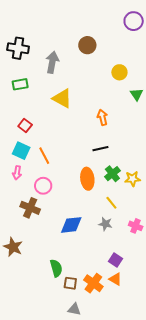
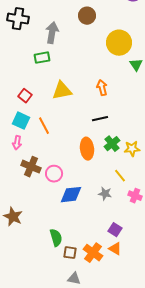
yellow circle: (119, 72) -> (119, 43), size x1.6
green rectangle: (20, 84) -> (42, 58), moved
yellow triangle: (62, 98) -> (62, 91), moved, turned -40
pink circle: (43, 186) -> (54, 174), moved
yellow line: (111, 203) -> (120, 176), moved
brown cross: (30, 208) -> (31, 167), moved

